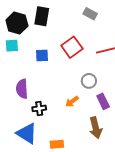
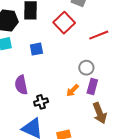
red square: (72, 47) -> (64, 23), moved
purple rectangle: (103, 101) -> (92, 86), moved, turned 49

